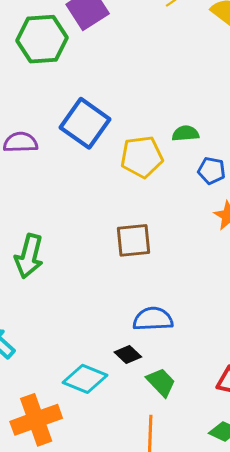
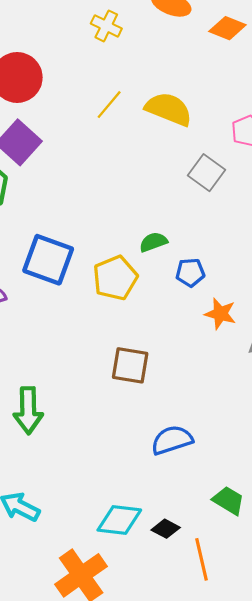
brown square: (133, 240) -> (130, 365), turned 30
black diamond: (128, 354) -> (166, 529), moved
green trapezoid: (161, 382) -> (229, 501), moved

